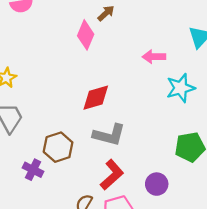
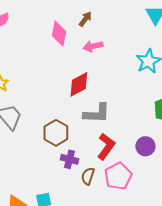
brown arrow: (106, 13) -> (85, 19), moved
pink arrow: (154, 57) -> (93, 46), moved
purple cross: (33, 170) -> (69, 159), moved

